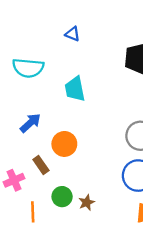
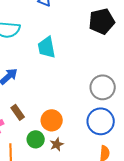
orange circle: (64, 144) -> (52, 120), moved

